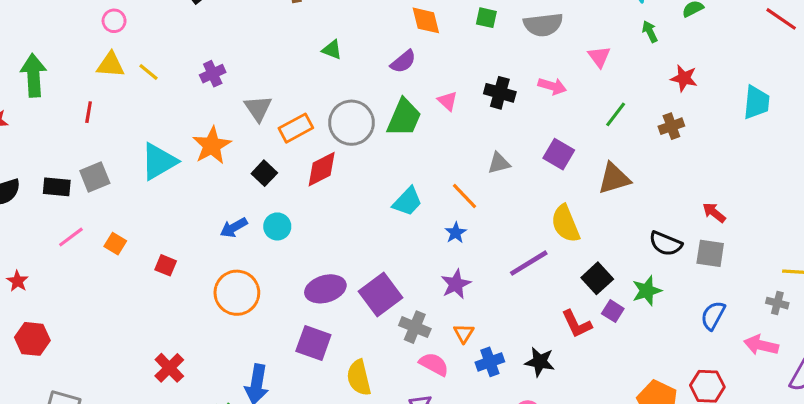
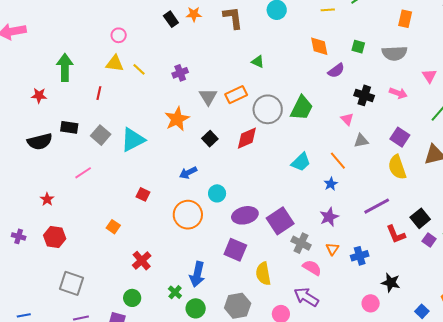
purple semicircle: (403, 62) -> (336, 71), moved
pink triangle: (448, 101) -> (347, 119), moved
orange rectangle: (296, 128) -> (236, 95), moved
cyan triangle: (159, 161) -> (133, 140), moved
gray square: (95, 177) -> (101, 135), turned -30
black rectangle: (57, 187) -> (69, 127), moved
yellow semicircle: (565, 224) -> (397, 167), moved
cyan circle: (277, 226) -> (217, 193), moved
orange square: (115, 244) -> (113, 227), moved
red L-shape: (577, 324) -> (396, 234), moved
blue cross: (490, 362) -> (360, 256), moved
black star: (540, 362) -> (391, 283), moved

